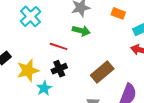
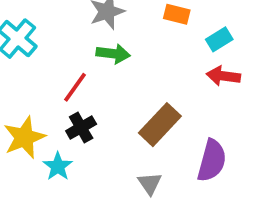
red line: (59, 46) -> (75, 87), turned -66

